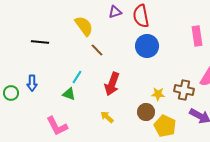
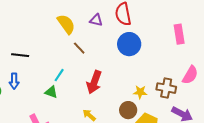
purple triangle: (115, 12) -> (96, 20), moved, turned 32
black line: (40, 42) -> (20, 55), moved

